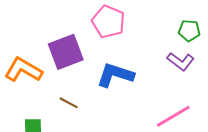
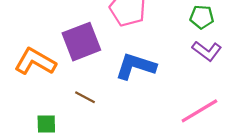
green pentagon: (189, 31) -> (202, 17), moved

